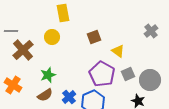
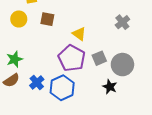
gray cross: (151, 31) -> (122, 22), moved
brown square: (94, 37) -> (47, 19), moved, turned 32
yellow triangle: (118, 51) -> (79, 34), moved

